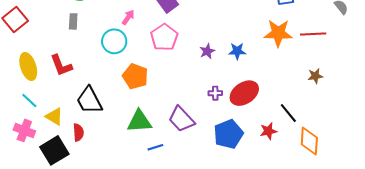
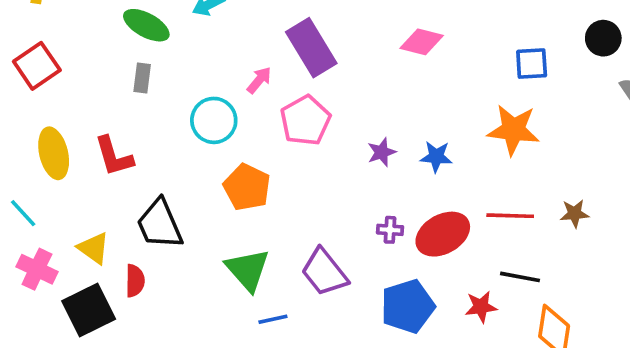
pink arrow: (128, 17) -> (259, 80), moved
red line: (313, 34) -> (510, 216), moved
cyan line: (29, 100) -> (23, 213), moved
black line: (288, 113) -> (520, 277), turned -45
green triangle: (139, 121) -> (248, 270), turned 48

